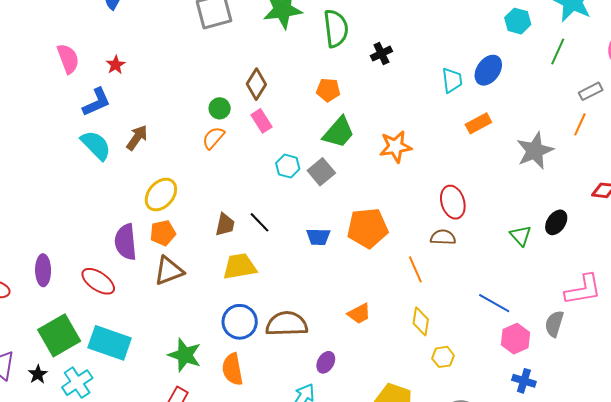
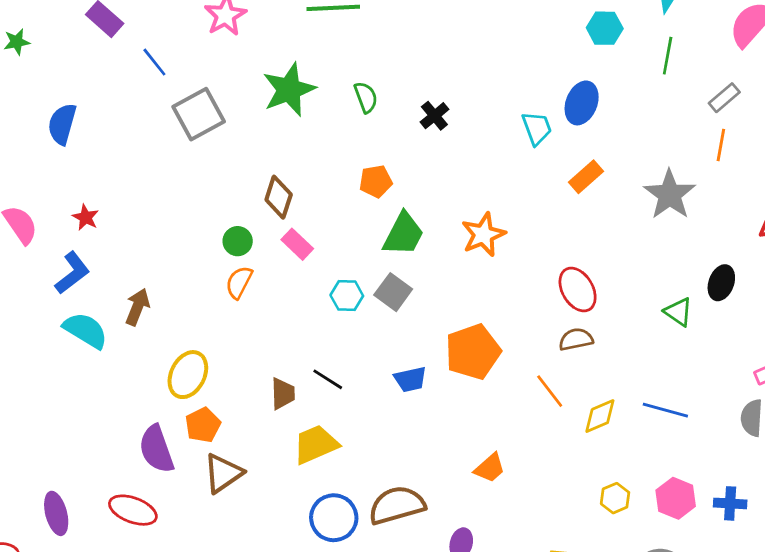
green semicircle: (336, 28) -> (366, 97), size x0.6
yellow diamond: (421, 321) -> (600, 416), moved, turned 72
pink hexagon: (515, 339) -> (676, 498), moved

